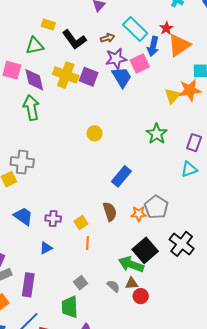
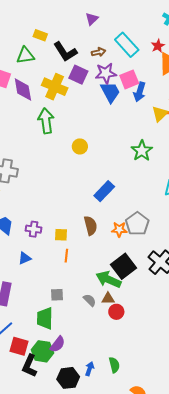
blue arrow: (153, 46) -> (140, 92), moved
purple square: (89, 77) -> (78, 75), moved
green arrow: (31, 108) -> (46, 121), moved
yellow square: (81, 223) -> (61, 235), turned 32
gray square: (81, 283) -> (57, 295), turned 32

